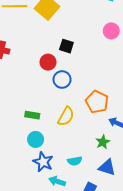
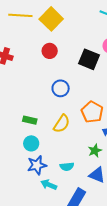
black square: (66, 46) -> (89, 59), moved, size x1.5
red circle: (48, 62) -> (50, 51), moved
blue star: (43, 162) -> (37, 165), turned 30

